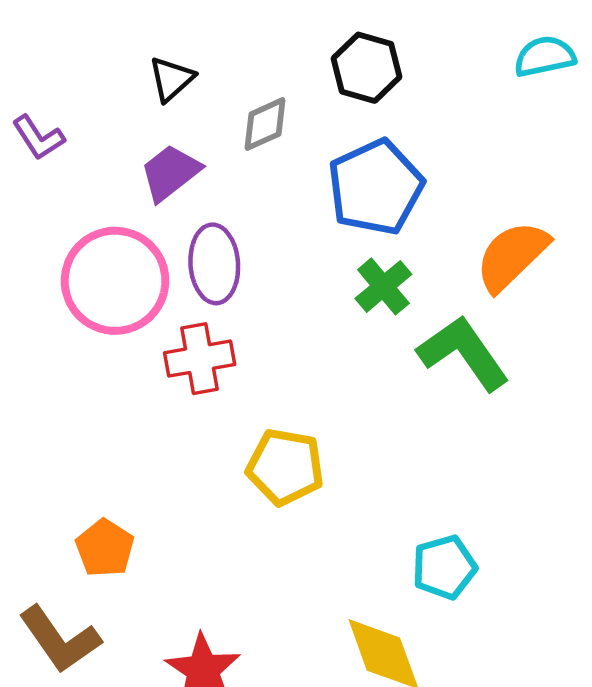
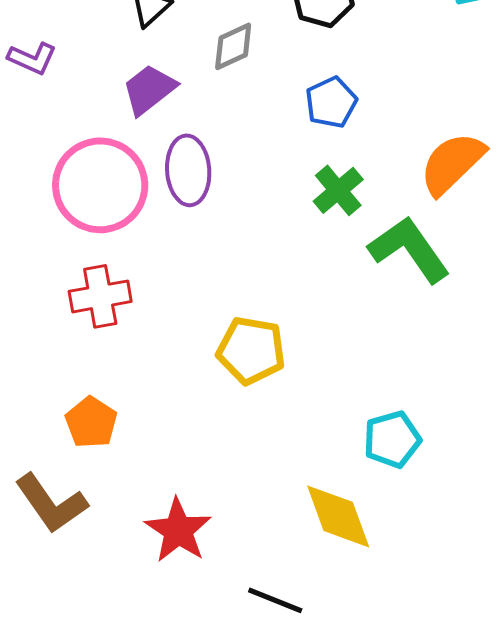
purple L-shape: (38, 138) -> (32, 58), turned -33
blue pentagon: (376, 187) -> (331, 102), size x0.6
red cross: (200, 359) -> (100, 296), moved

